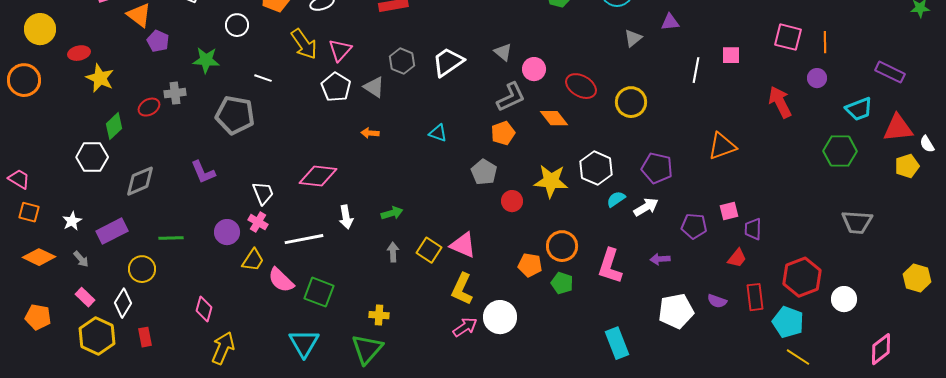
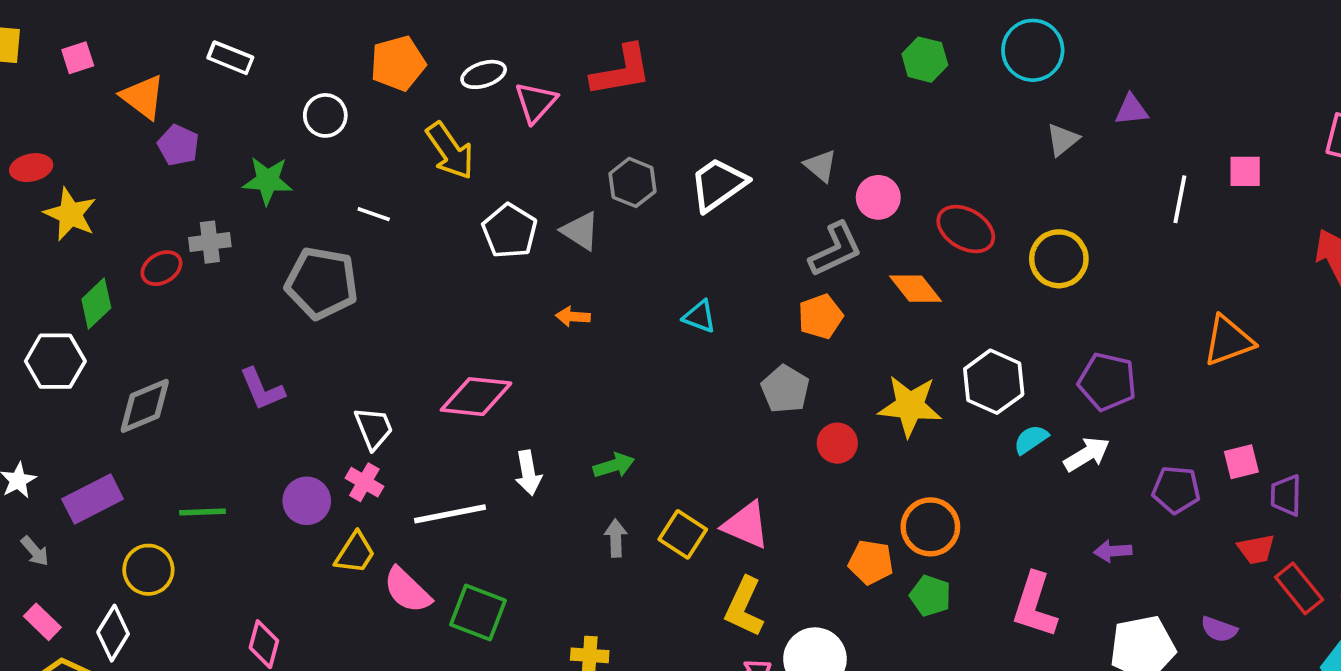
pink triangle: (340, 50) -> (536, 102), moved
red trapezoid: (737, 258) -> (1256, 549), turned 40
pink L-shape: (610, 266) -> (1035, 605), moved
red rectangle: (755, 297) -> (1299, 588), moved, turned -32

